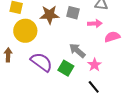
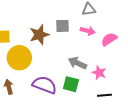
pink arrow: (95, 24) -> (88, 31), turned 32
black line: (94, 87) -> (104, 95), turned -40

